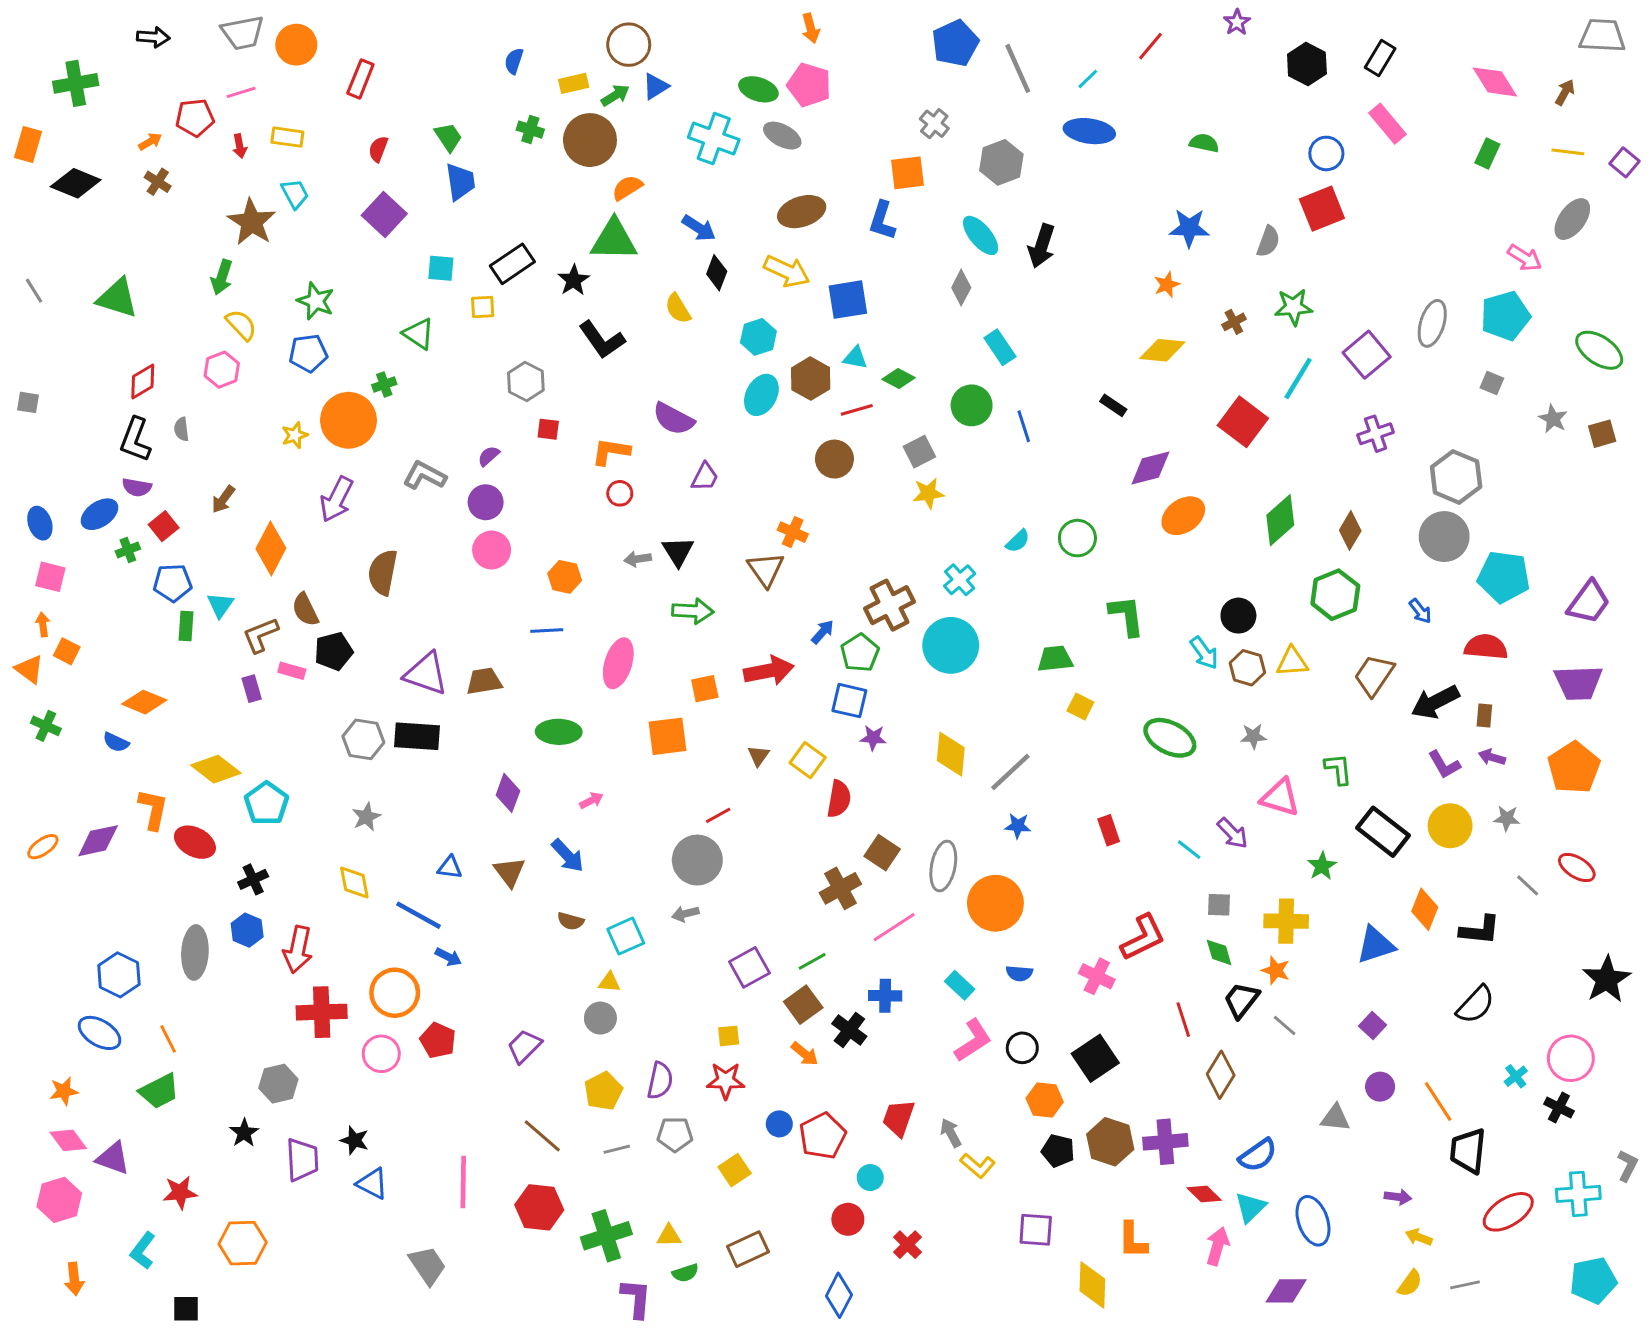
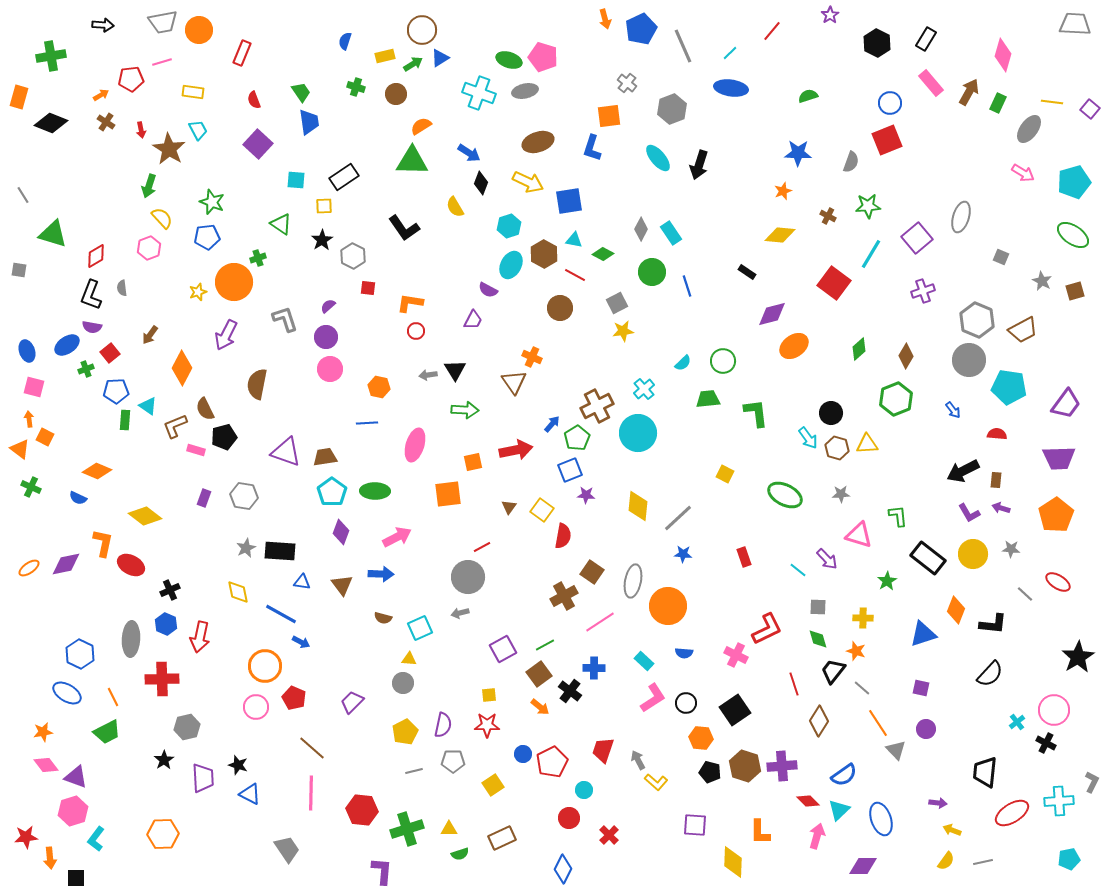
orange arrow: (811, 28) -> (605, 19), moved
pink diamond: (1495, 82) -> (1003, 55), turned 48
brown arrow: (1565, 92) -> (969, 92), moved, size x1.5
gray ellipse: (782, 136) -> (525, 91), turned -40
brown circle: (590, 140) -> (396, 94), size x0.6
green semicircle: (1204, 143) -> (808, 96), turned -30
red arrow: (240, 146) -> (141, 130), moved
red semicircle: (378, 149) -> (254, 100), turned -42
gray ellipse: (1572, 219) -> (1029, 129), moved
black star: (574, 280) -> (322, 240), moved
gray diamond: (961, 288) -> (641, 229), moved
green triangle: (117, 298) -> (53, 234), moved
cyan pentagon: (1505, 316) -> (1074, 182), moved
brown cross: (1234, 322) -> (828, 216), turned -35
red line: (857, 410) -> (575, 275), turned 45
purple semicircle: (673, 419) -> (488, 290), moved, size x0.7
gray L-shape: (425, 475) -> (285, 319), turned 44
green diamond: (1280, 520) -> (859, 349), size x0.7
cyan triangle: (220, 605) -> (148, 406), turned -30
red semicircle: (1486, 647) -> (997, 434), size x0.7
green trapezoid: (1055, 659) -> (708, 399), moved
brown trapezoid: (1374, 675) -> (1023, 330), moved, turned -152
purple rectangle: (252, 689) -> (204, 498), moved, turned 36
blue square: (849, 701) -> (570, 470), turned -35
black rectangle: (417, 736) -> (280, 551), moved
pink arrow: (591, 800) -> (397, 537), size x1.8
cyan pentagon: (266, 803) -> (332, 492), moved
blue arrow: (568, 856) -> (381, 574), turned -45
yellow cross: (1286, 921) -> (863, 618), size x0.7
red cross: (322, 1012) -> (162, 679), moved
purple square: (1373, 1026) -> (921, 688), turned -30
orange line: (1438, 1102) -> (878, 723), moved
gray triangle: (1335, 1118) -> (896, 750), turned 40
brown line: (542, 1136) -> (312, 748), moved
red star: (180, 1192) -> (26, 837), moved
pink hexagon: (59, 1200) -> (73, 811), moved
cyan pentagon: (1593, 1280) -> (1069, 859), size x0.7
purple L-shape: (636, 1298) -> (382, 871), moved
black square: (186, 1309) -> (76, 878), moved

